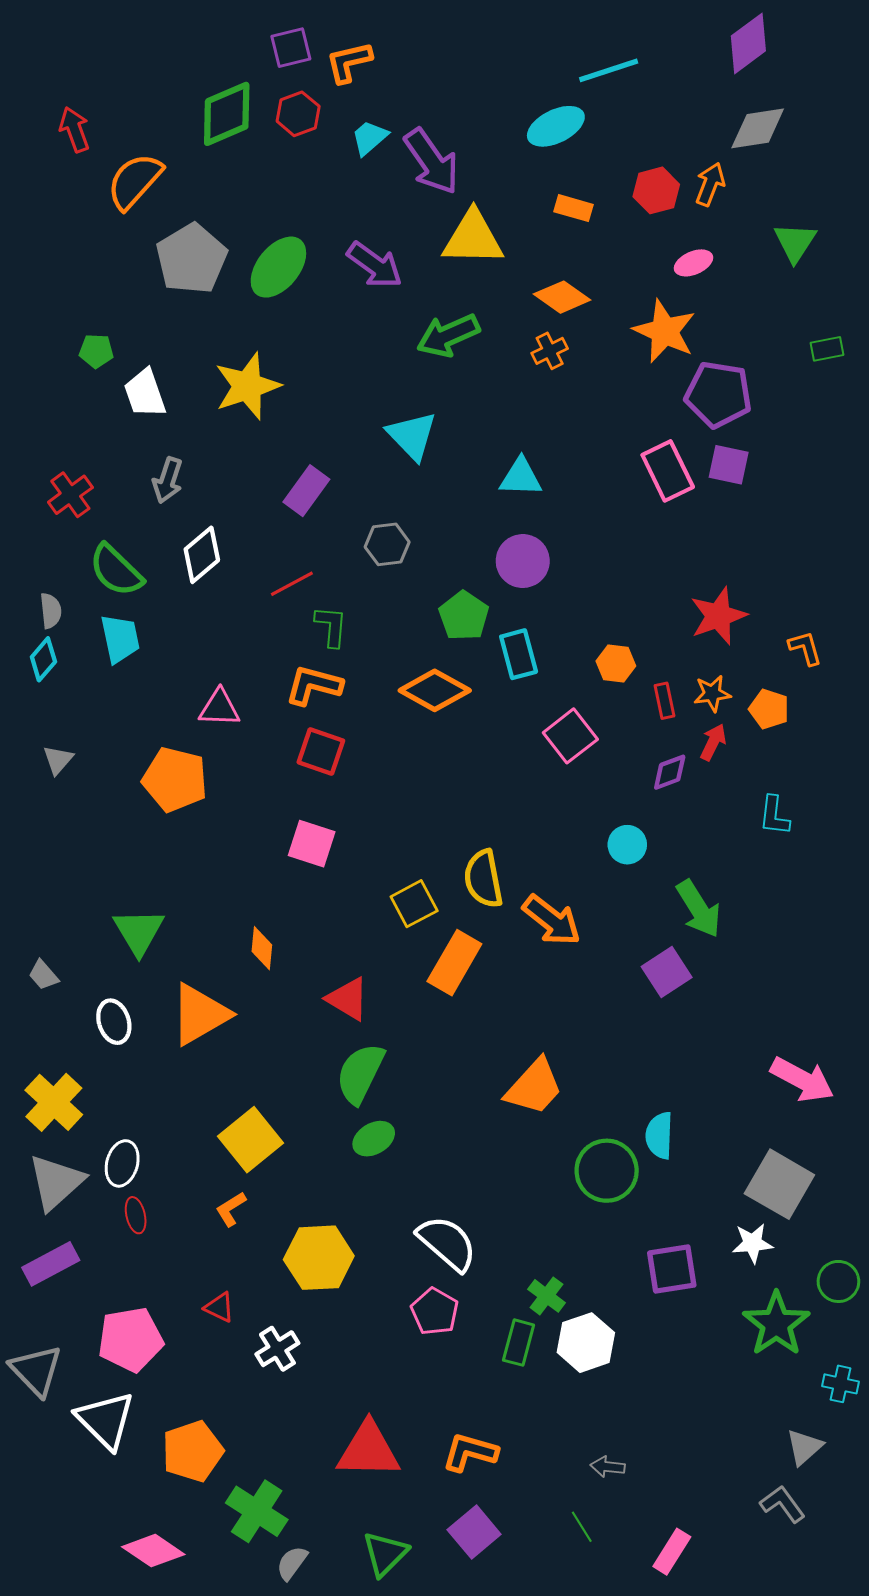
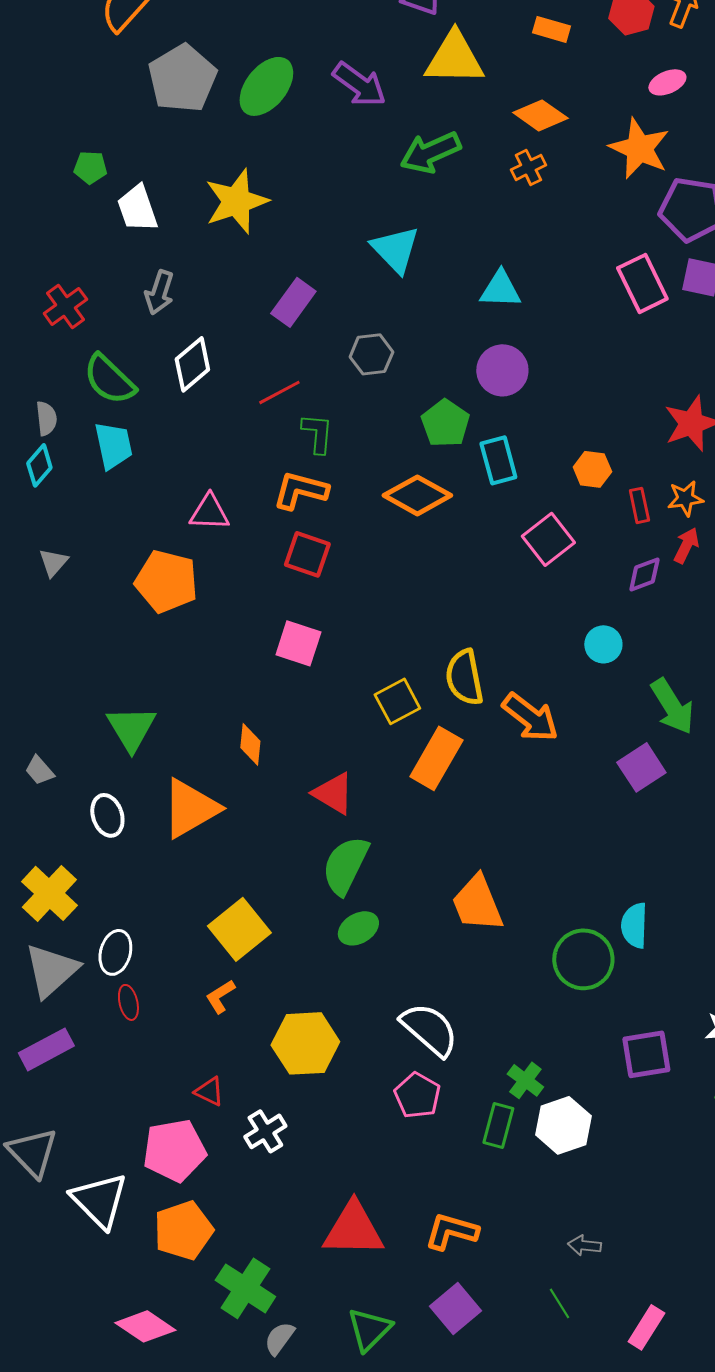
orange trapezoid: (534, 1087) -> (477, 903), moved, turned 116
pink pentagon: (130, 1339) -> (174, 1150), moved

